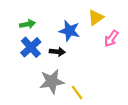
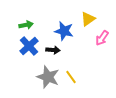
gray star: (52, 81) -> (48, 77), turned 30
yellow line: (77, 92) -> (71, 77), moved

